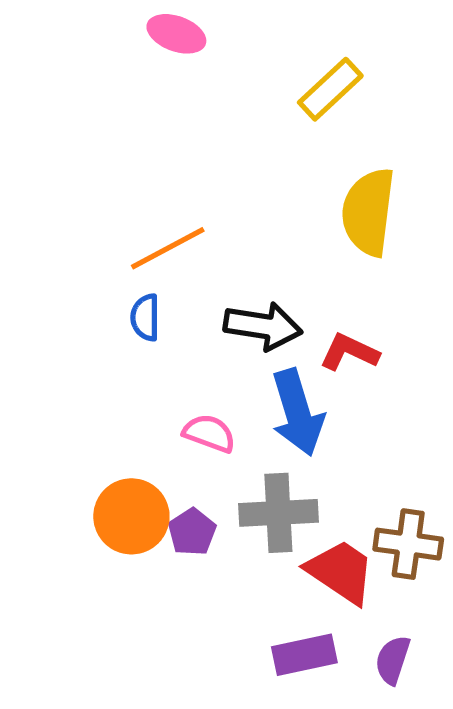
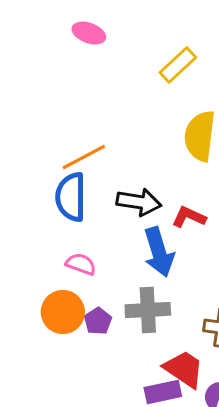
blue semicircle: (145, 317) -> (71, 197), size x1.8
pink semicircle: (209, 433) -> (81, 264), moved
red trapezoid: (341, 572) -> (184, 369), moved

